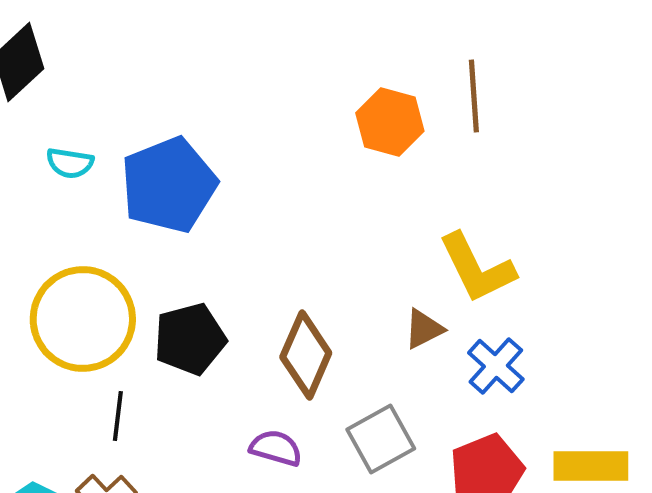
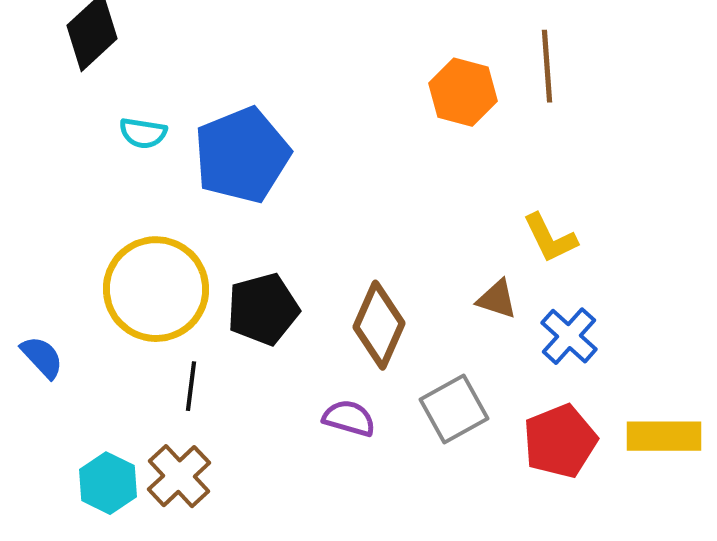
yellow L-shape: (477, 268) -> (550, 238), size x0.7
brown triangle: (424, 329) -> (497, 299), turned 45

